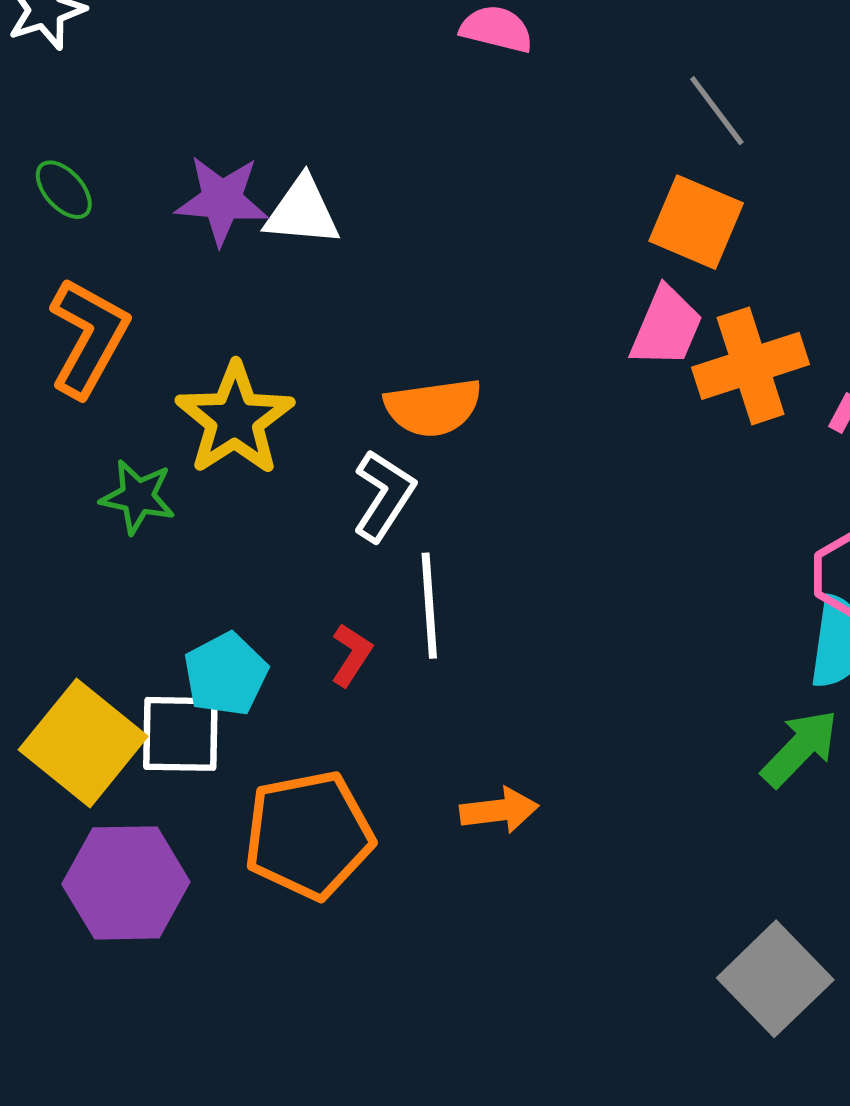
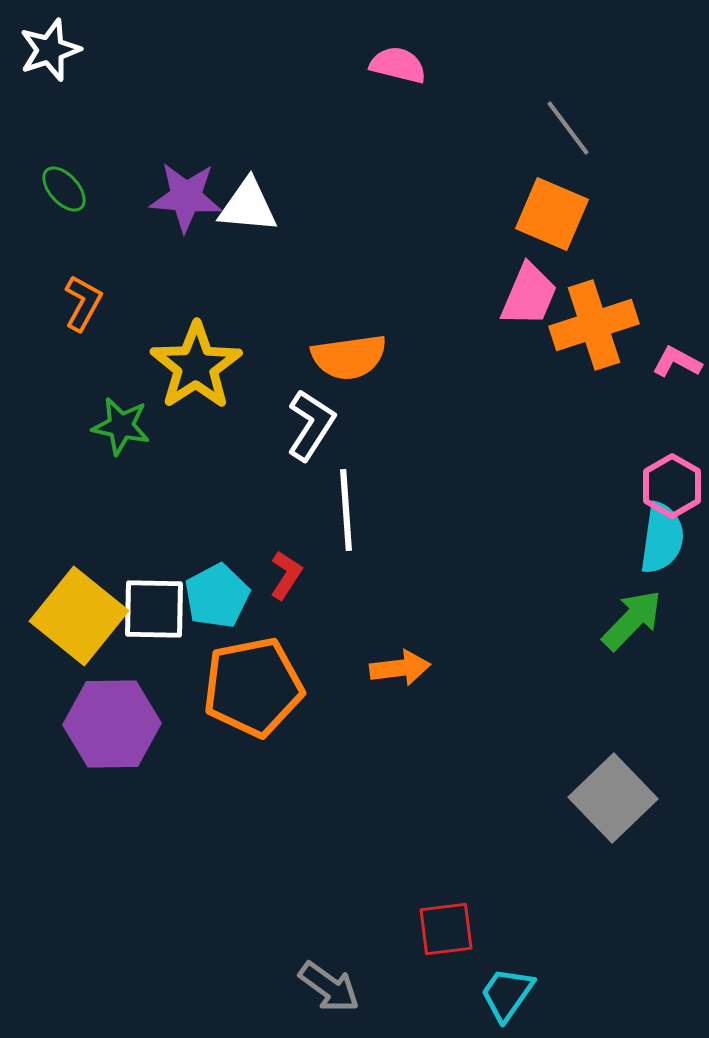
orange L-shape: (88, 337) -> (83, 303), size x0.6
red L-shape: (351, 655) -> (286, 575), moved
cyan pentagon: (226, 674) -> (217, 596), moved

